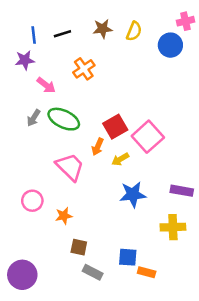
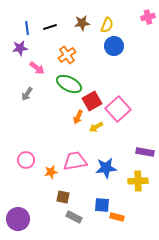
blue circle: (170, 45) -> (114, 46), moved
green ellipse: (64, 119) -> (69, 84), moved
pink trapezoid: (70, 167) -> (75, 161), moved, turned -55
blue star: (133, 194) -> (106, 168), moved

